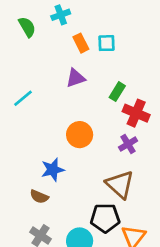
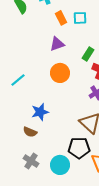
cyan line: (23, 98) -> (18, 80), moved
orange circle: (80, 135) -> (60, 73), moved

